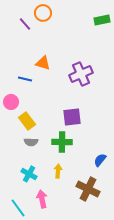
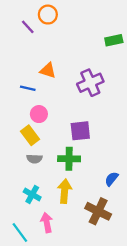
green rectangle: (102, 20) -> (114, 40), moved
pink circle: (11, 102) -> (39, 114), moved
yellow arrow: (58, 171) -> (65, 191), size x1.5

